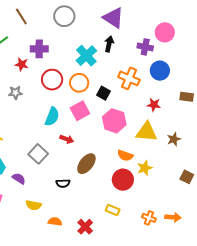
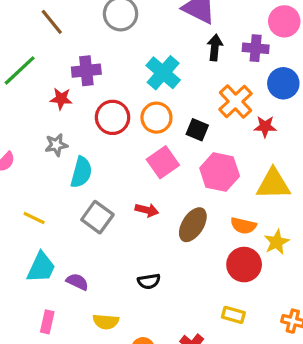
black arrow: (109, 44) -> (215, 48), moved
orange cross: (129, 78) -> (235, 101), turned 30
red star: (154, 105) -> (265, 127), moved
cyan semicircle: (52, 117) -> (81, 172), moved
gray square: (38, 154) -> (97, 217), moved
brown ellipse: (86, 164) -> (193, 225), moved

